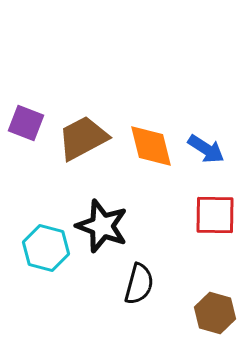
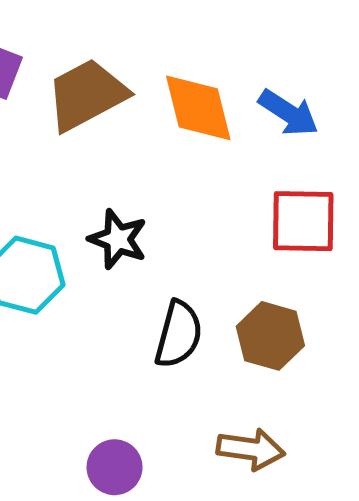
black star: (102, 226) -> (118, 239), size x0.7
brown hexagon: (215, 313) -> (270, 336), moved

